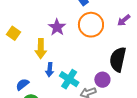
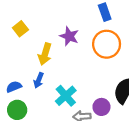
purple star: (57, 27) -> (69, 36), turned -30
blue arrow: (50, 70) -> (39, 80), moved

